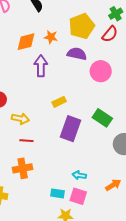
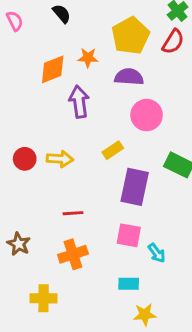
pink circle: (101, 71) -> (147, 115), moved
yellow arrow: (20, 119) -> (60, 159), moved
cyan arrow: (79, 175) -> (157, 253), turned -128
pink square: (78, 196) -> (129, 235), moved

